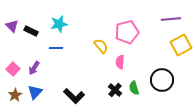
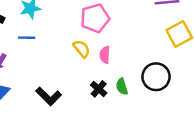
pink pentagon: (127, 32) -> (95, 18), moved
yellow semicircle: (101, 46) -> (82, 49), moved

